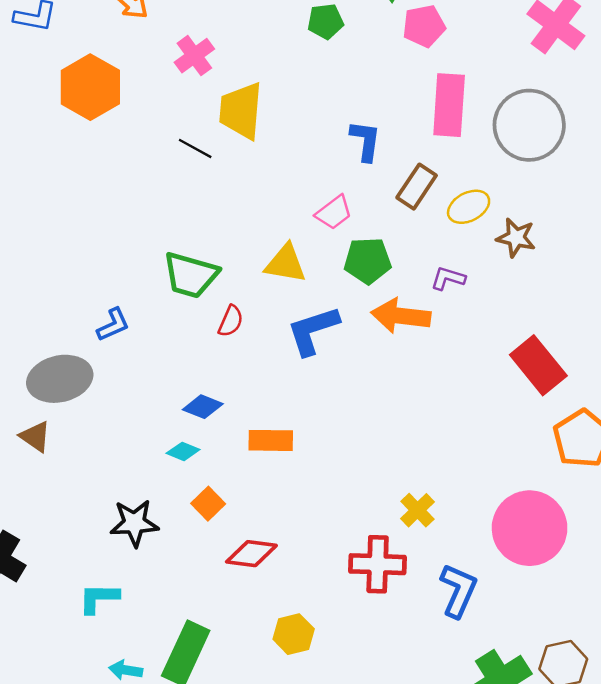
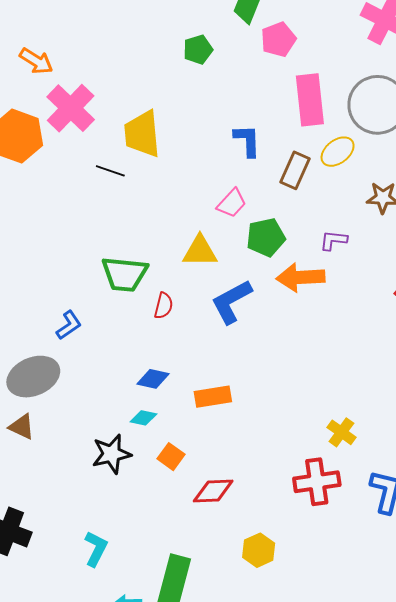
pink cross: (194, 56) -> (71, 108), moved, size x1.5
yellow ellipse: (469, 207) -> (338, 152), moved
black star: (134, 523) -> (111, 454), moved
cyan L-shape: (99, 598) -> (96, 549), turned 126

